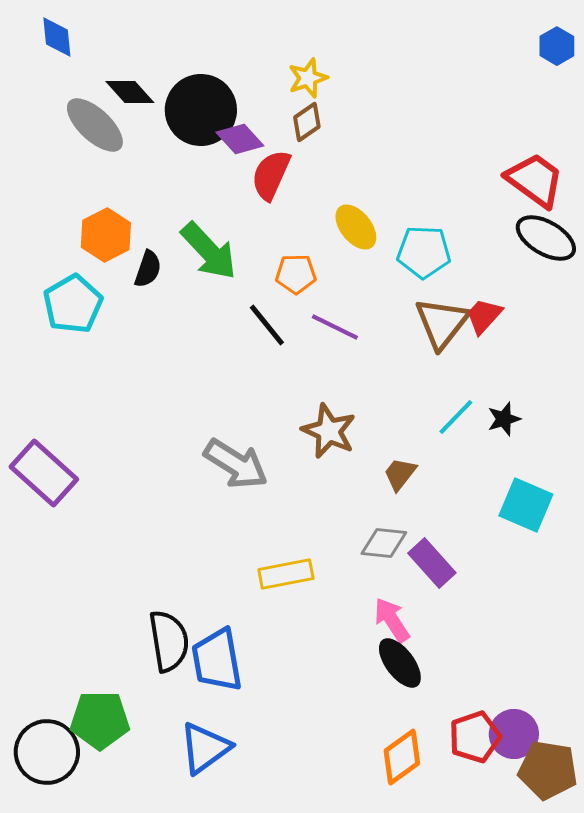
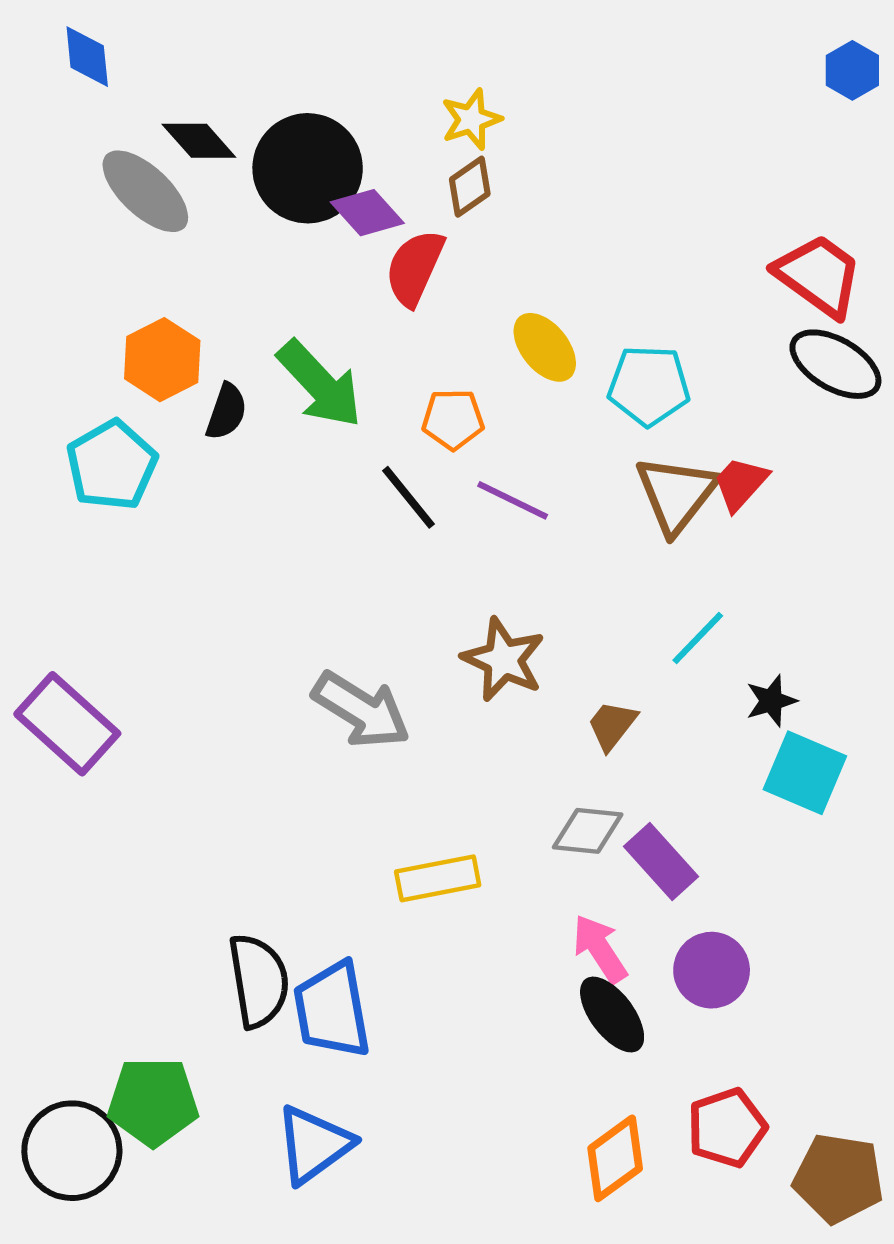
black star: (504, 419) -> (771, 701), moved
purple circle: (514, 734) -> (712, 970), moved

